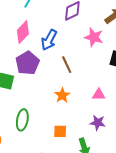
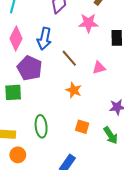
pink triangle: (99, 95) -> (99, 68), moved
orange square: (60, 131) -> (82, 127), turned 32

